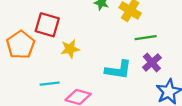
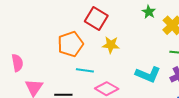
orange pentagon: (21, 45) -> (70, 44), moved

